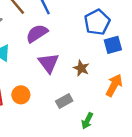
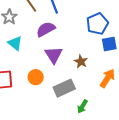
orange circle: (21, 95) -> (36, 77), moved
gray rectangle: (64, 101) -> (64, 88), size x1.5

